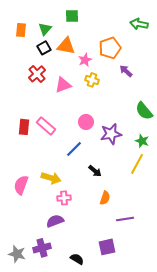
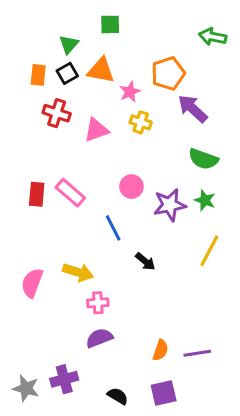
orange rectangle: (21, 30) -> (38, 75), moved
purple arrow: (126, 71) -> (193, 109), size x1.5
red cross: (37, 74) -> (57, 113), turned -30
green semicircle: (144, 111) -> (203, 159), moved, turned -30
green star: (142, 141) -> (205, 200), moved
blue line: (74, 149) -> (113, 228), turned -72
orange semicircle: (105, 198) -> (161, 350), moved
purple line: (125, 219) -> (197, 353), moved
purple semicircle: (55, 221) -> (99, 338), moved
purple square: (107, 247) -> (164, 393), moved

